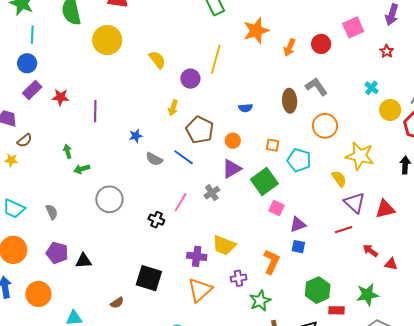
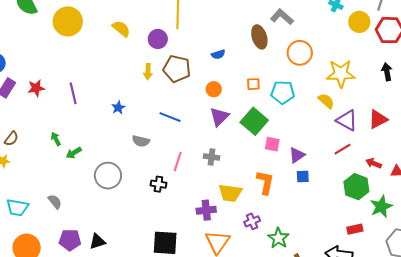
brown pentagon: (200, 130) -> (177, 69), moved
gray semicircle: (154, 159) -> (141, 141), moved
gray cross: (212, 193) -> (211, 157), moved, turned -35
orange L-shape: (272, 262) -> (265, 182), moved
green hexagon: (318, 290) -> (356, 187), moved

